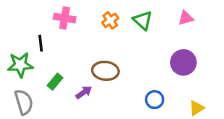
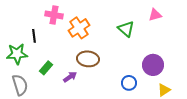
orange cross: (110, 20) -> (79, 28), moved, size x1.5
green triangle: (143, 20) -> (126, 29), moved
purple circle: (183, 62) -> (153, 65), moved

